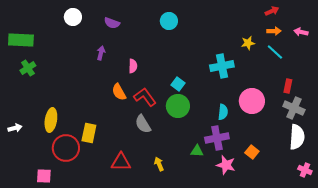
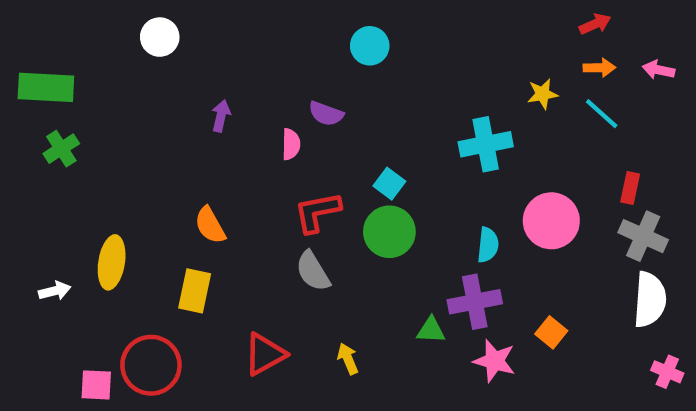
purple semicircle: (112, 23) -> (326, 114), moved
orange semicircle: (119, 92) -> (210, 225), moved
red L-shape: (145, 97) -> (317, 212), turned -65
white arrow: (15, 128) -> (55, 291), moved
red circle: (66, 148) -> (151, 365), moved
red triangle: (121, 162) -> (265, 354), turned -30

